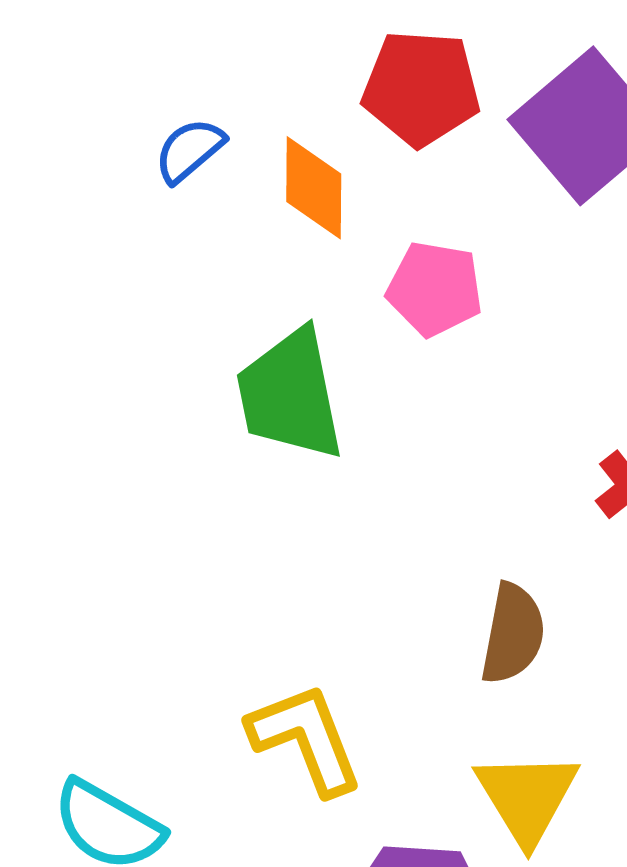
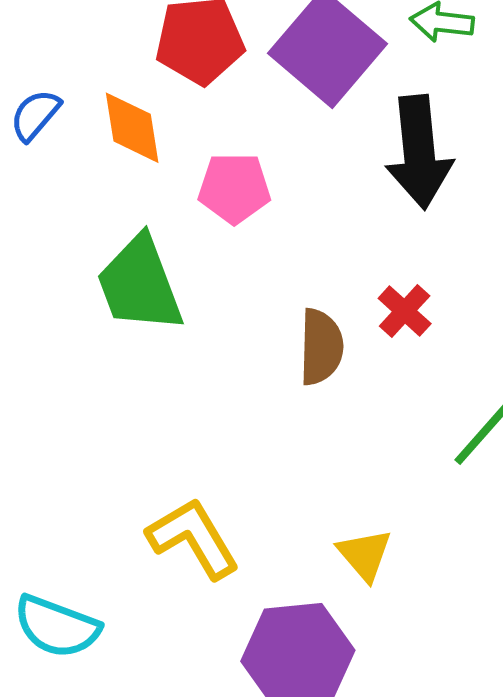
brown semicircle: (513, 634) -> (321, 347), moved
yellow triangle: (527, 797) -> (365, 555), size x0.7

